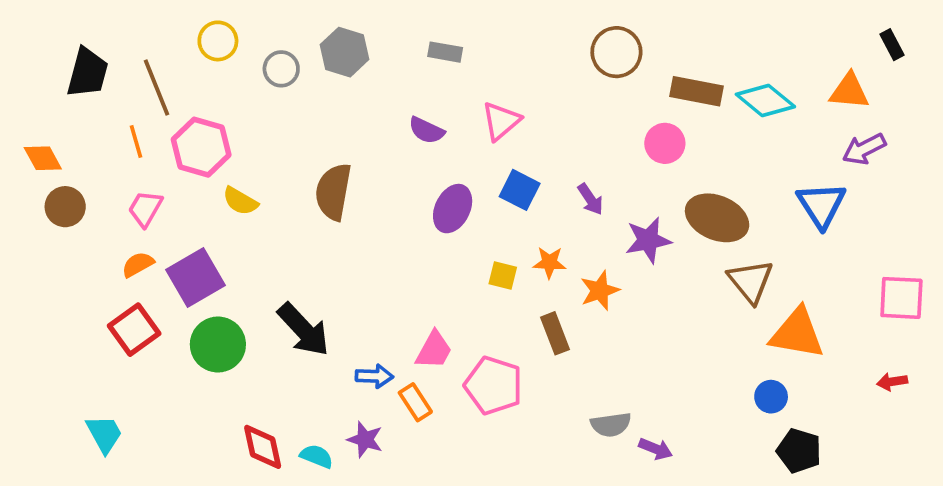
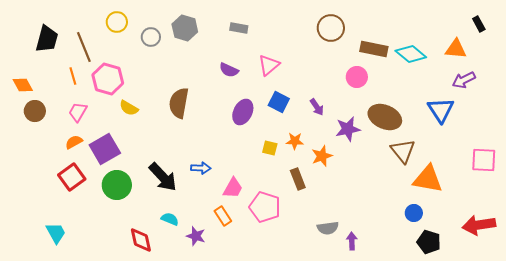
blue arrow: (374, 376) -> (201, 168), moved
red arrow: (892, 382) -> (479, 225), moved, size x2.0
purple arrow: (656, 449) -> (352, 241), turned -114
cyan semicircle: (317, 456) -> (170, 219), moved

